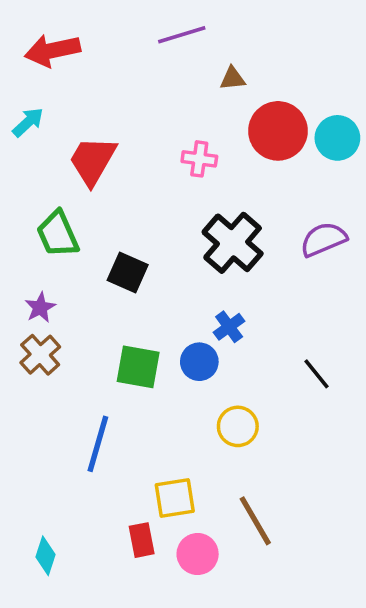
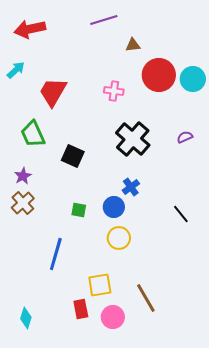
purple semicircle: (323, 239) -> (185, 137), size x0.6
green square: (138, 367) -> (79, 210), size x0.6
yellow circle: (238, 426) -> (119, 238), moved

